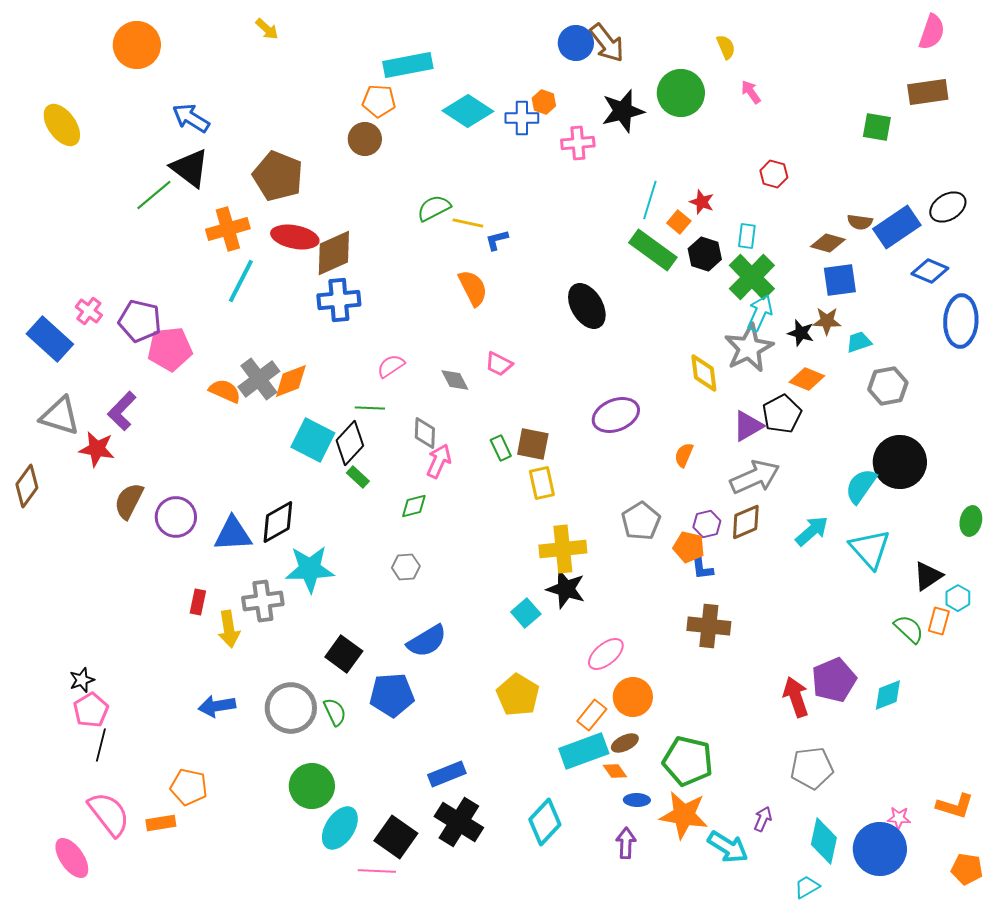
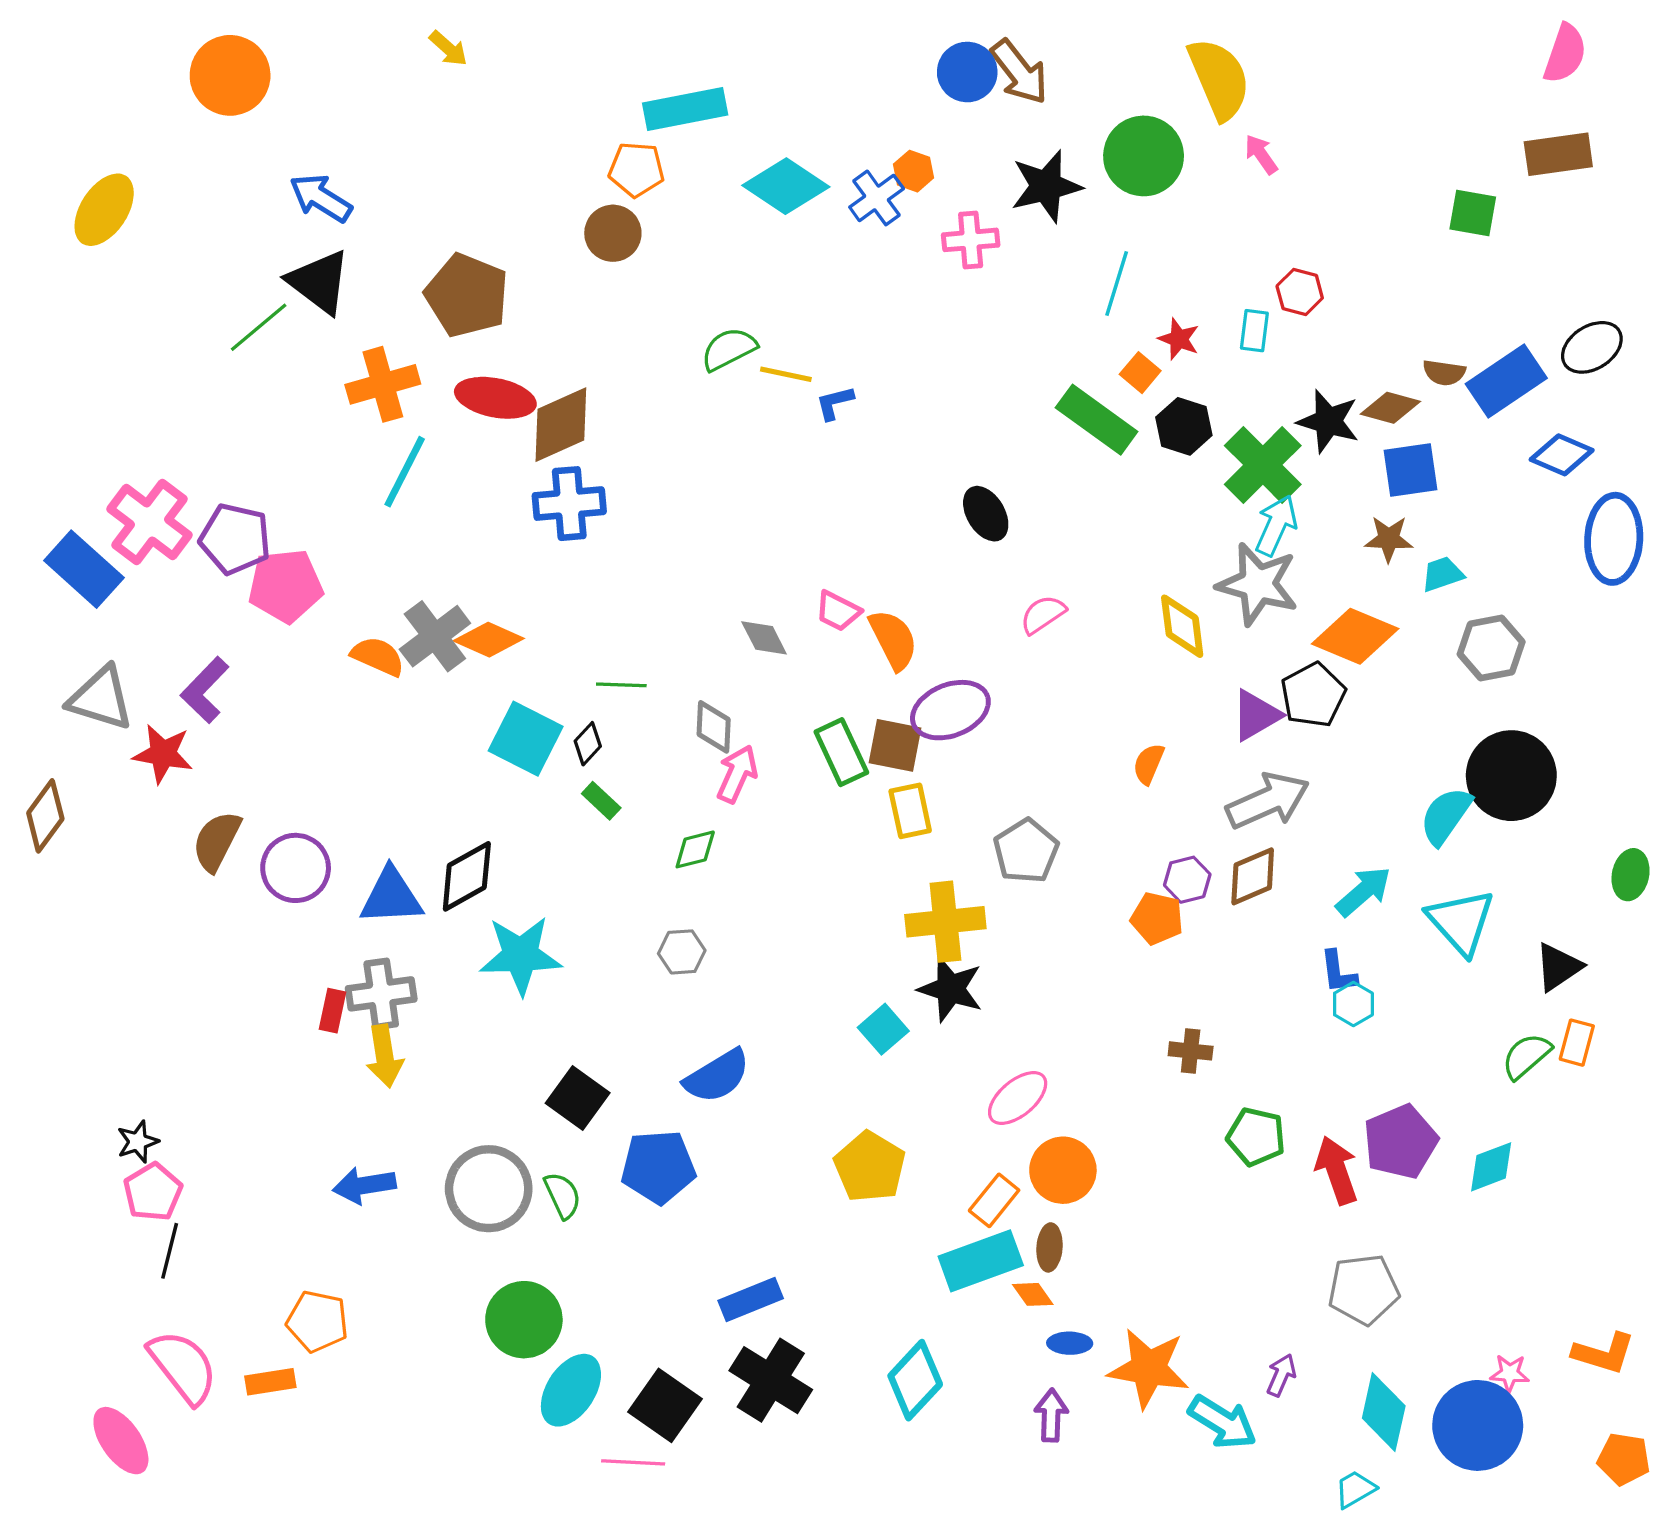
yellow semicircle: (726, 47) -> (1219, 79), size x2.0
blue cross: (522, 118) -> (877, 198), turned -36
yellow ellipse: (62, 125) -> (104, 210), turned 69
cyan line: (650, 200) -> (1117, 284), moved
cyan rectangle: (747, 236) -> (1254, 331), moved
orange semicircle: (473, 288) -> (893, 640), moved
black ellipse: (587, 306) -> (986, 514), size x0.7
pink cross: (89, 311) -> (149, 522), size x1.8
black star: (801, 333) -> (1328, 421), moved, size x1.4
gray star: (749, 348) -> (1258, 584), turned -30
pink semicircle: (391, 366) -> (1043, 614), moved
orange diamond: (807, 379) -> (1355, 636), size x1.4
orange diamond: (291, 381) -> (489, 640), turned 45
purple ellipse: (616, 415) -> (950, 710), moved
black diamond: (350, 443) -> (588, 744), size x0.6
green rectangle: (501, 448) -> (841, 752), size x1.5
gray pentagon: (641, 521) -> (1026, 851), moved
blue L-shape: (702, 567) -> (1338, 972), moved
cyan hexagon: (958, 598) -> (1353, 1004), moved
gray cross: (263, 601) -> (381, 994), moved
brown cross: (709, 626) -> (1191, 1051), size x0.6
green semicircle: (909, 629) -> (1526, 1056), turned -84
brown ellipse: (625, 743) -> (1050, 1247), turned -60
green pentagon: (688, 761) -> (1256, 1137), moved, size x0.7

